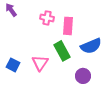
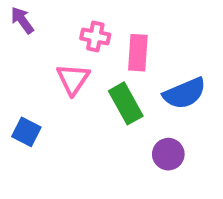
pink triangle: (40, 63) -> (73, 79), moved

